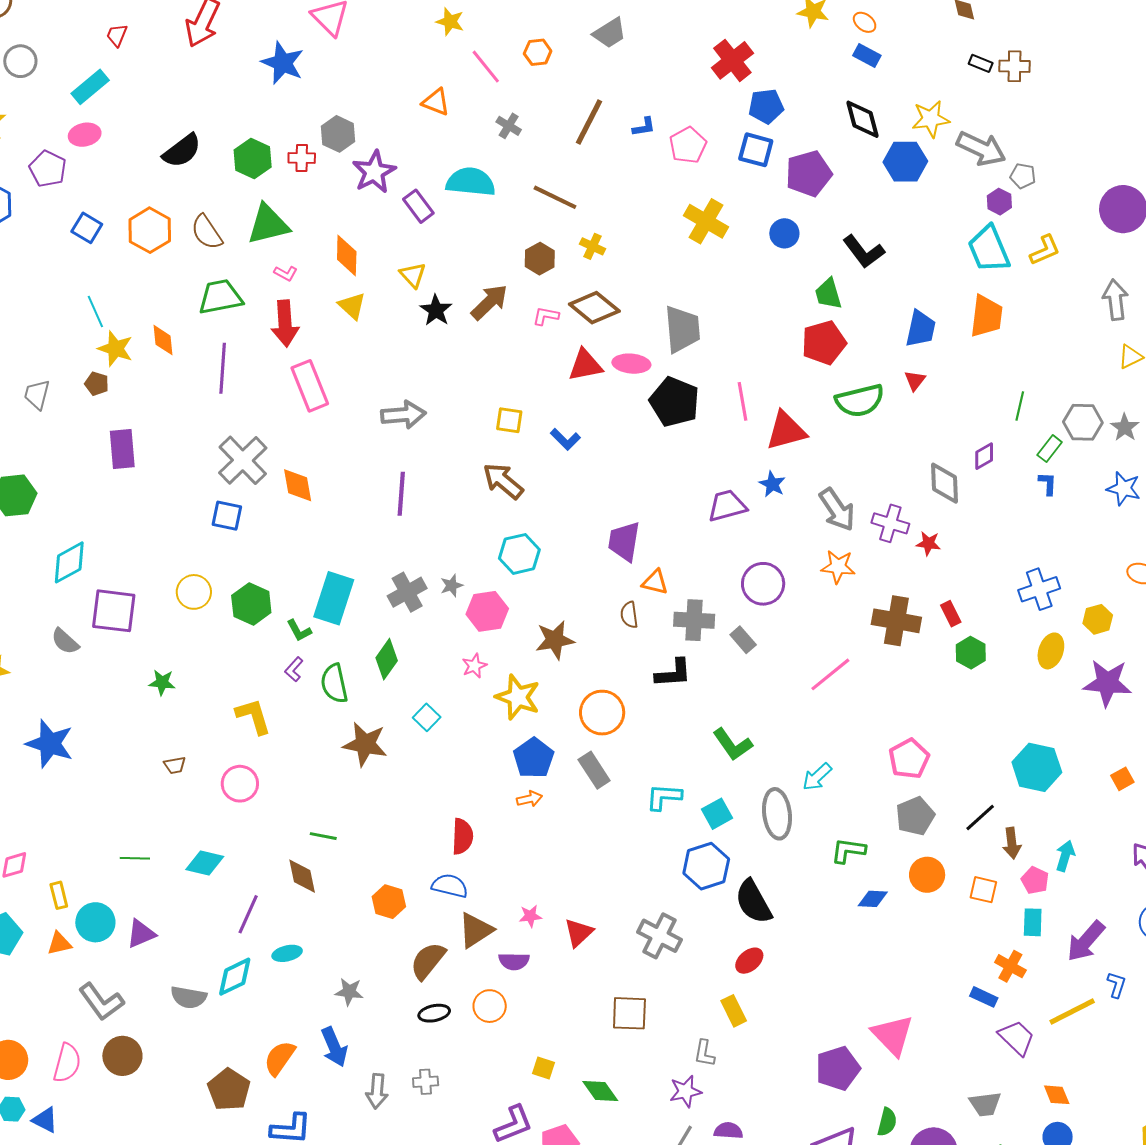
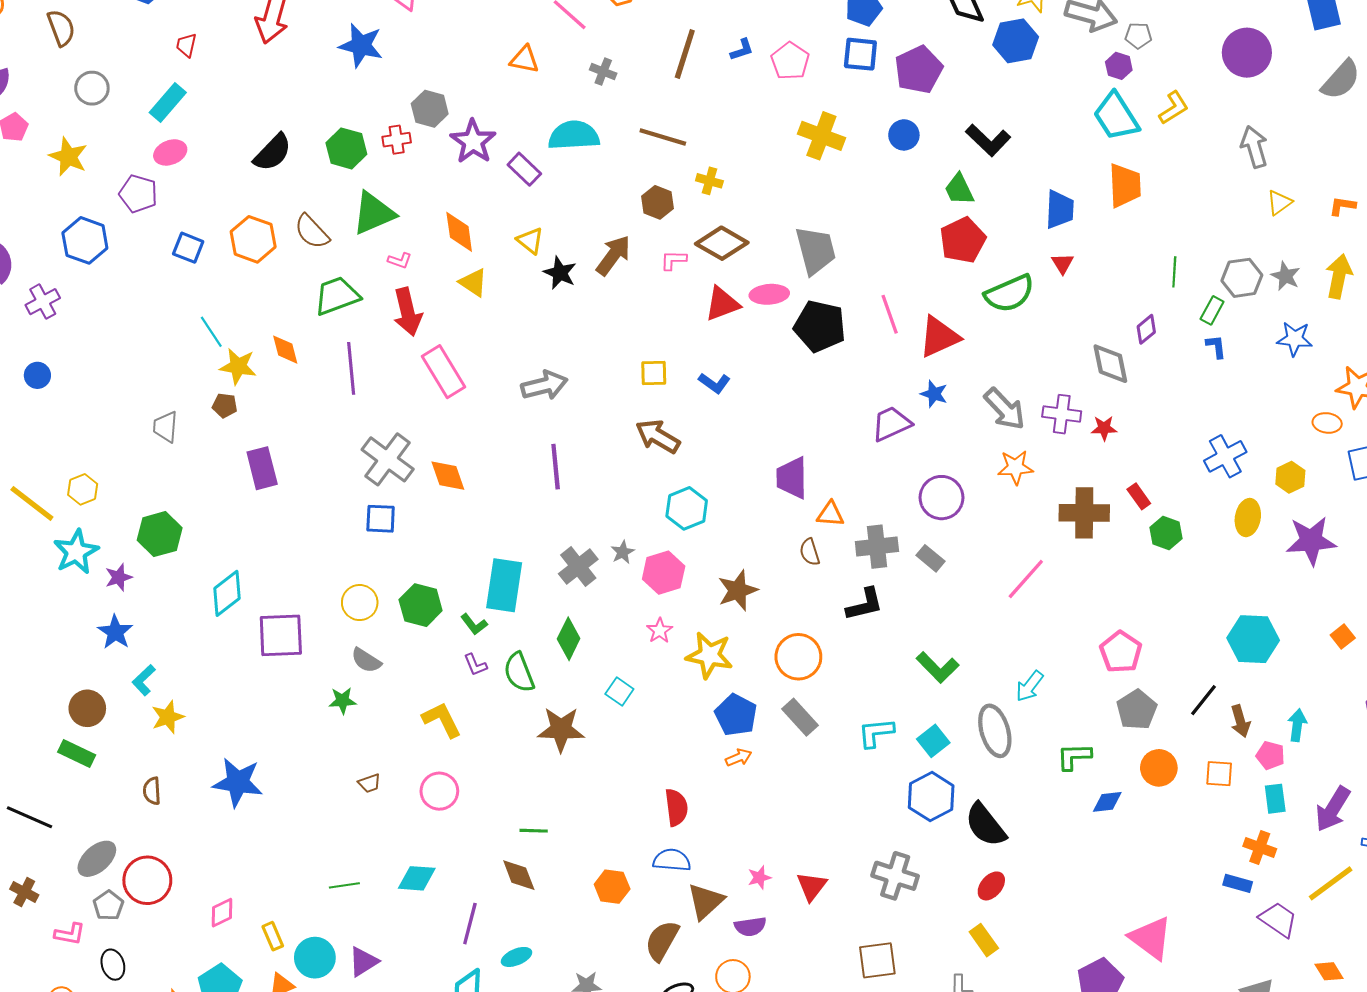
gray semicircle: (65, 641) -> (366, 660), moved
purple L-shape: (294, 669) -> (475, 665), turned -55

